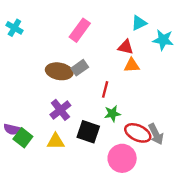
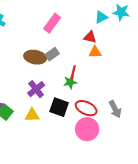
cyan star: (163, 40) -> (121, 12), moved
green star: (112, 114) -> (70, 82), moved
red ellipse: (138, 133) -> (86, 108), moved

